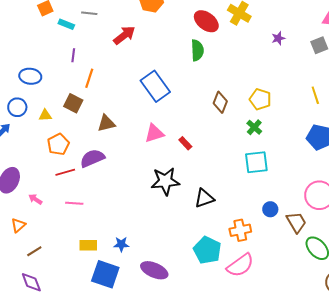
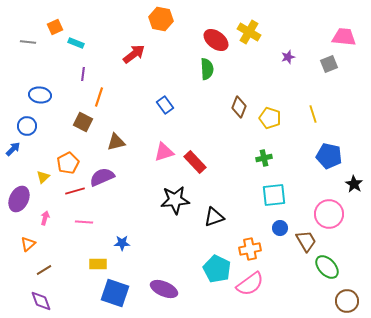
gray line: (89, 13) -> (28, 42), moved
blue rectangle: (155, 86) -> (165, 105), size x0.6
yellow line: (315, 95) -> (313, 114), moved
brown diamond: (220, 102) -> (239, 107), moved
yellow triangle: (45, 115) -> (43, 177), moved, turned -40
green cross: (254, 127) -> (264, 158), moved, turned 35
red rectangle: (185, 143) -> (195, 162), size x1.6
cyan square: (256, 162) -> (274, 195), moved
pink arrow: (35, 199) -> (45, 218), turned 72
blue star: (121, 244) -> (122, 243), moved

